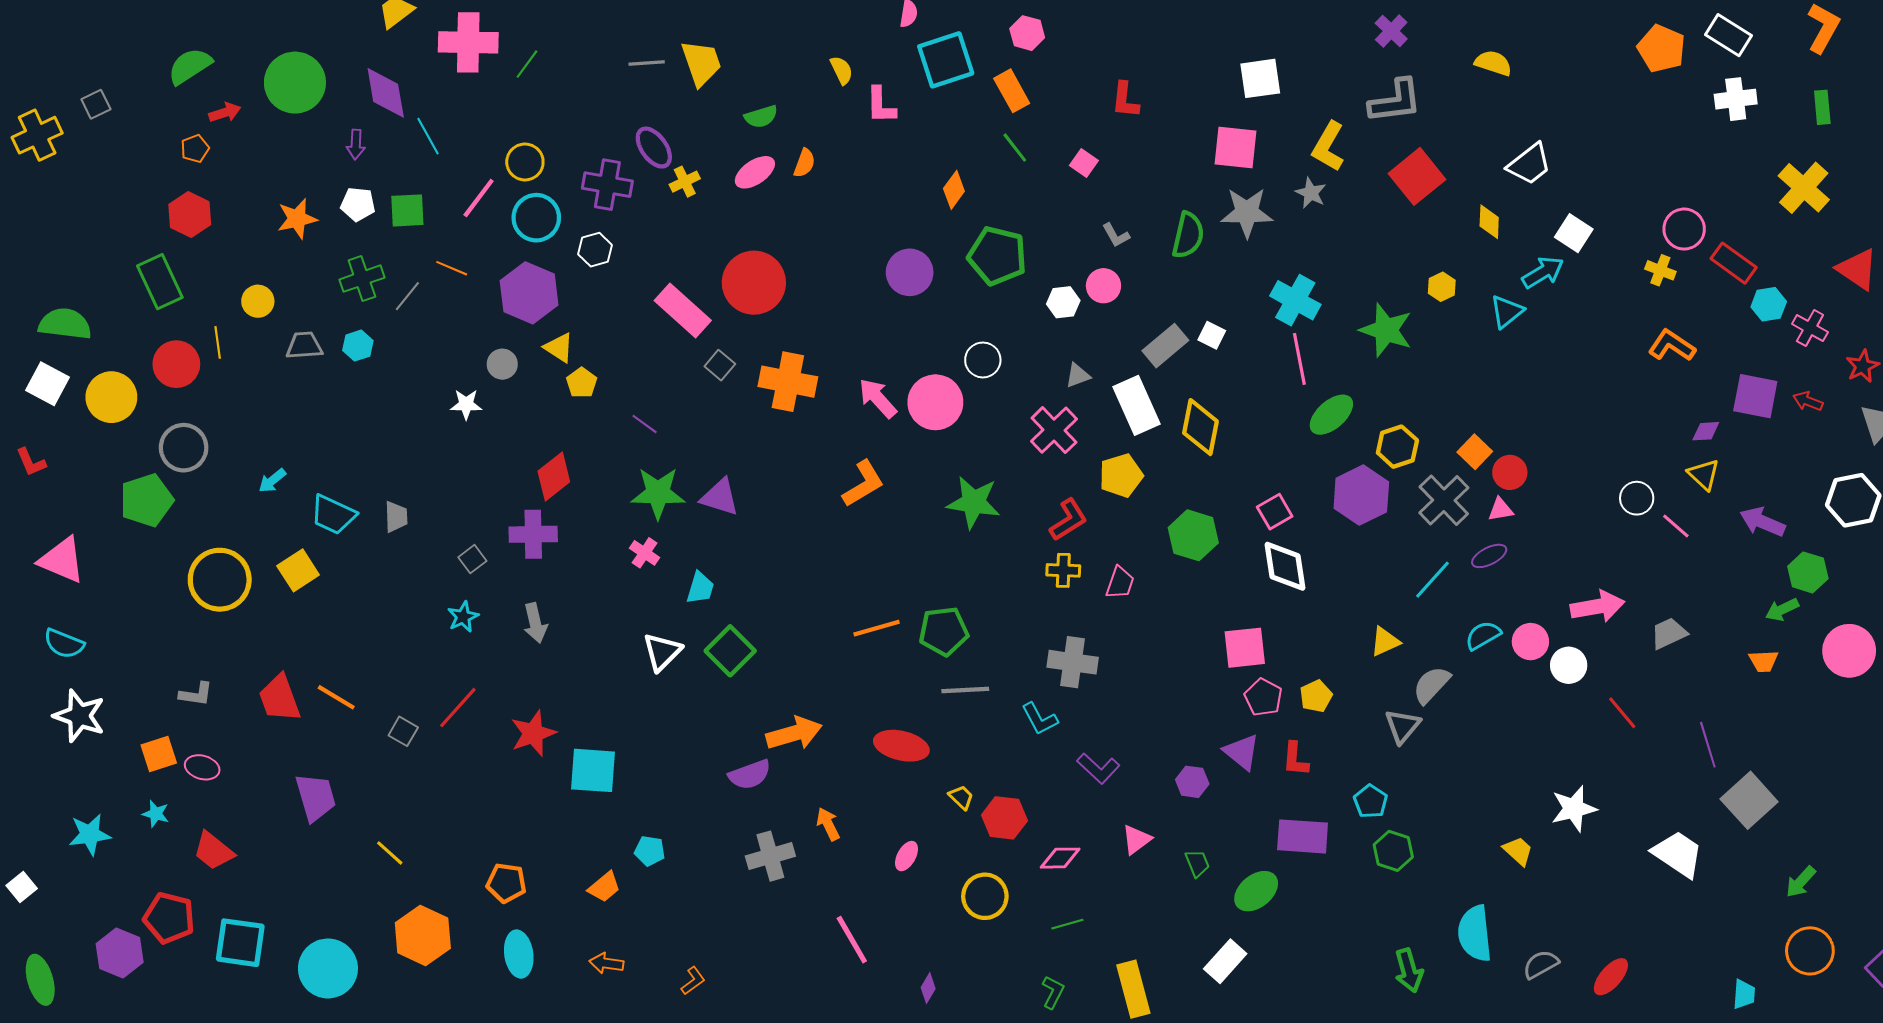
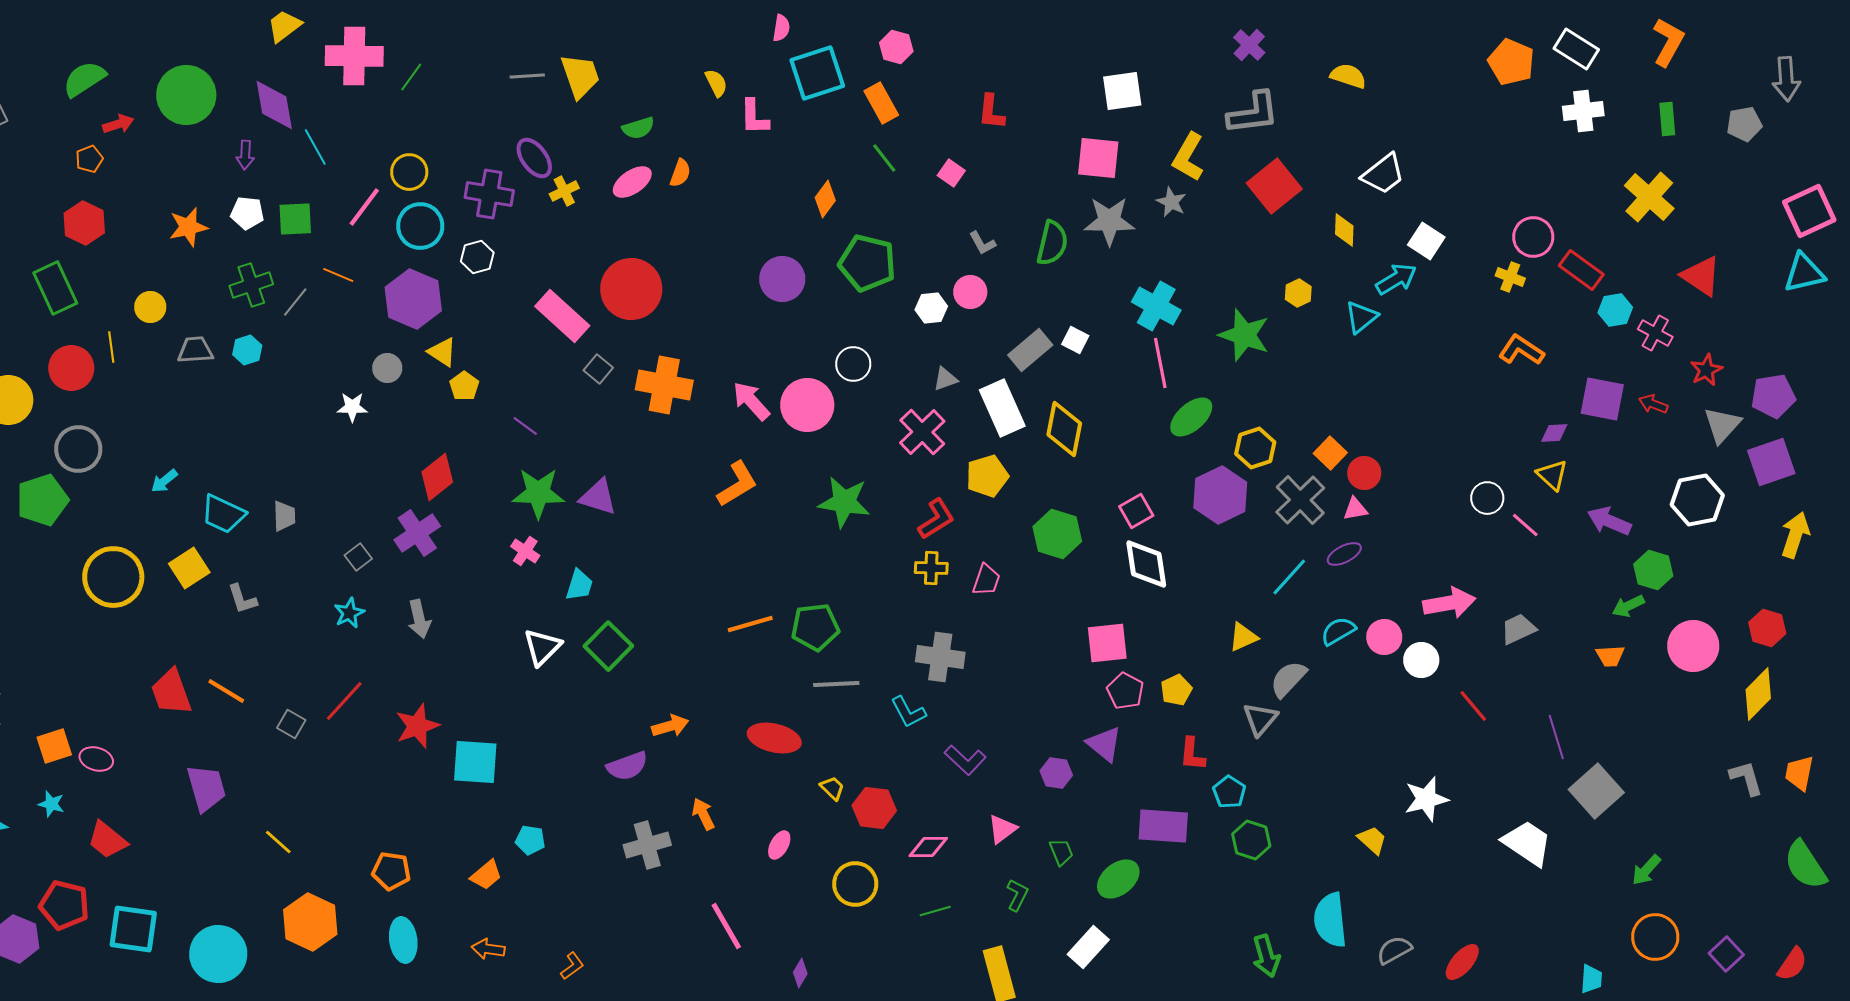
purple cross: (533, 534) -> (417, 533), turned -33
gray L-shape: (196, 694) -> (242, 599), moved, turned 64
orange arrow: (794, 733) -> (670, 726), size x0.7
red L-shape: (1295, 759) -> (1192, 754), moved
green L-shape: (1053, 992) -> (1017, 895), moved

